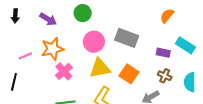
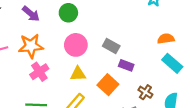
orange semicircle: (167, 16) -> (166, 39), moved, turned 35
gray rectangle: (127, 38) -> (111, 46), size x0.7
purple rectangle: (163, 53) -> (126, 65), moved
yellow triangle: (100, 68) -> (78, 74), size x0.7

